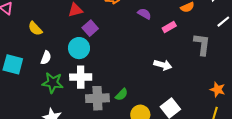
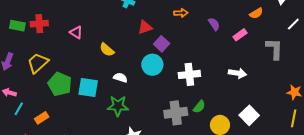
purple semicircle: (144, 14) -> (214, 24), turned 32
white semicircle: (46, 58) -> (120, 78), turned -88
white cross: (81, 77) -> (189, 74), moved
green star: (53, 83) -> (118, 106), moved

